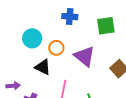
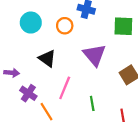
cyan circle: (32, 38) -> (31, 23), moved
orange circle: (56, 48) -> (65, 26), moved

